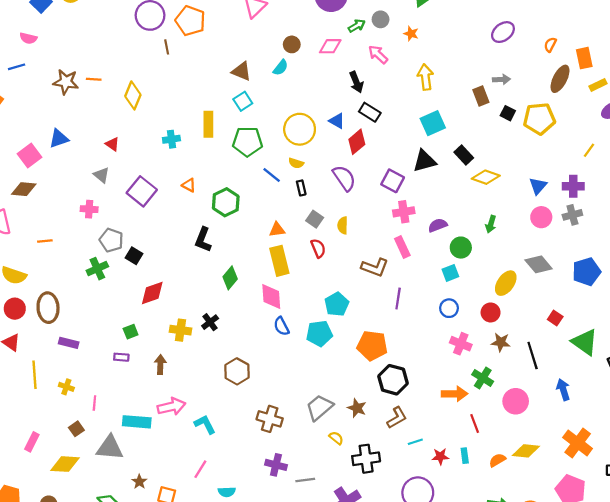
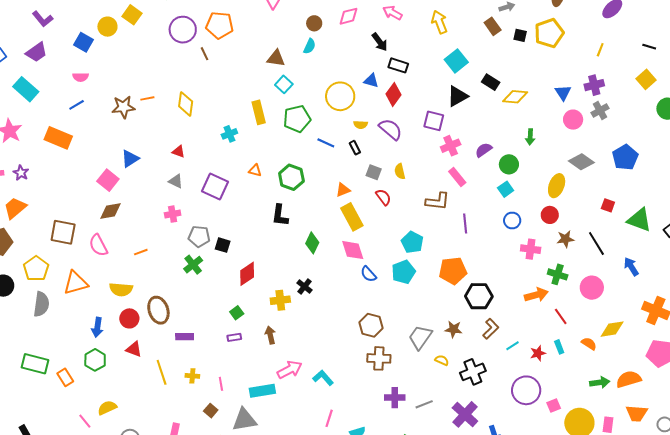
yellow semicircle: (296, 163) -> (361, 125), moved
brown hexagon: (237, 371) -> (371, 325), moved
orange semicircle: (497, 460) -> (589, 344), turned 77

